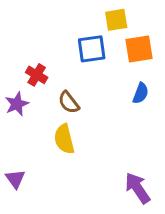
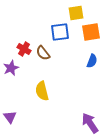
brown semicircle: (69, 102) -> (43, 53), moved

